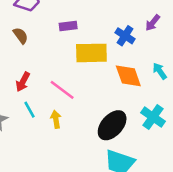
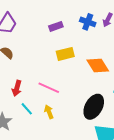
purple rectangle: (68, 26) -> (56, 26), moved
blue cross: (125, 36) -> (88, 22), moved
yellow rectangle: (91, 53) -> (65, 54), size x0.7

